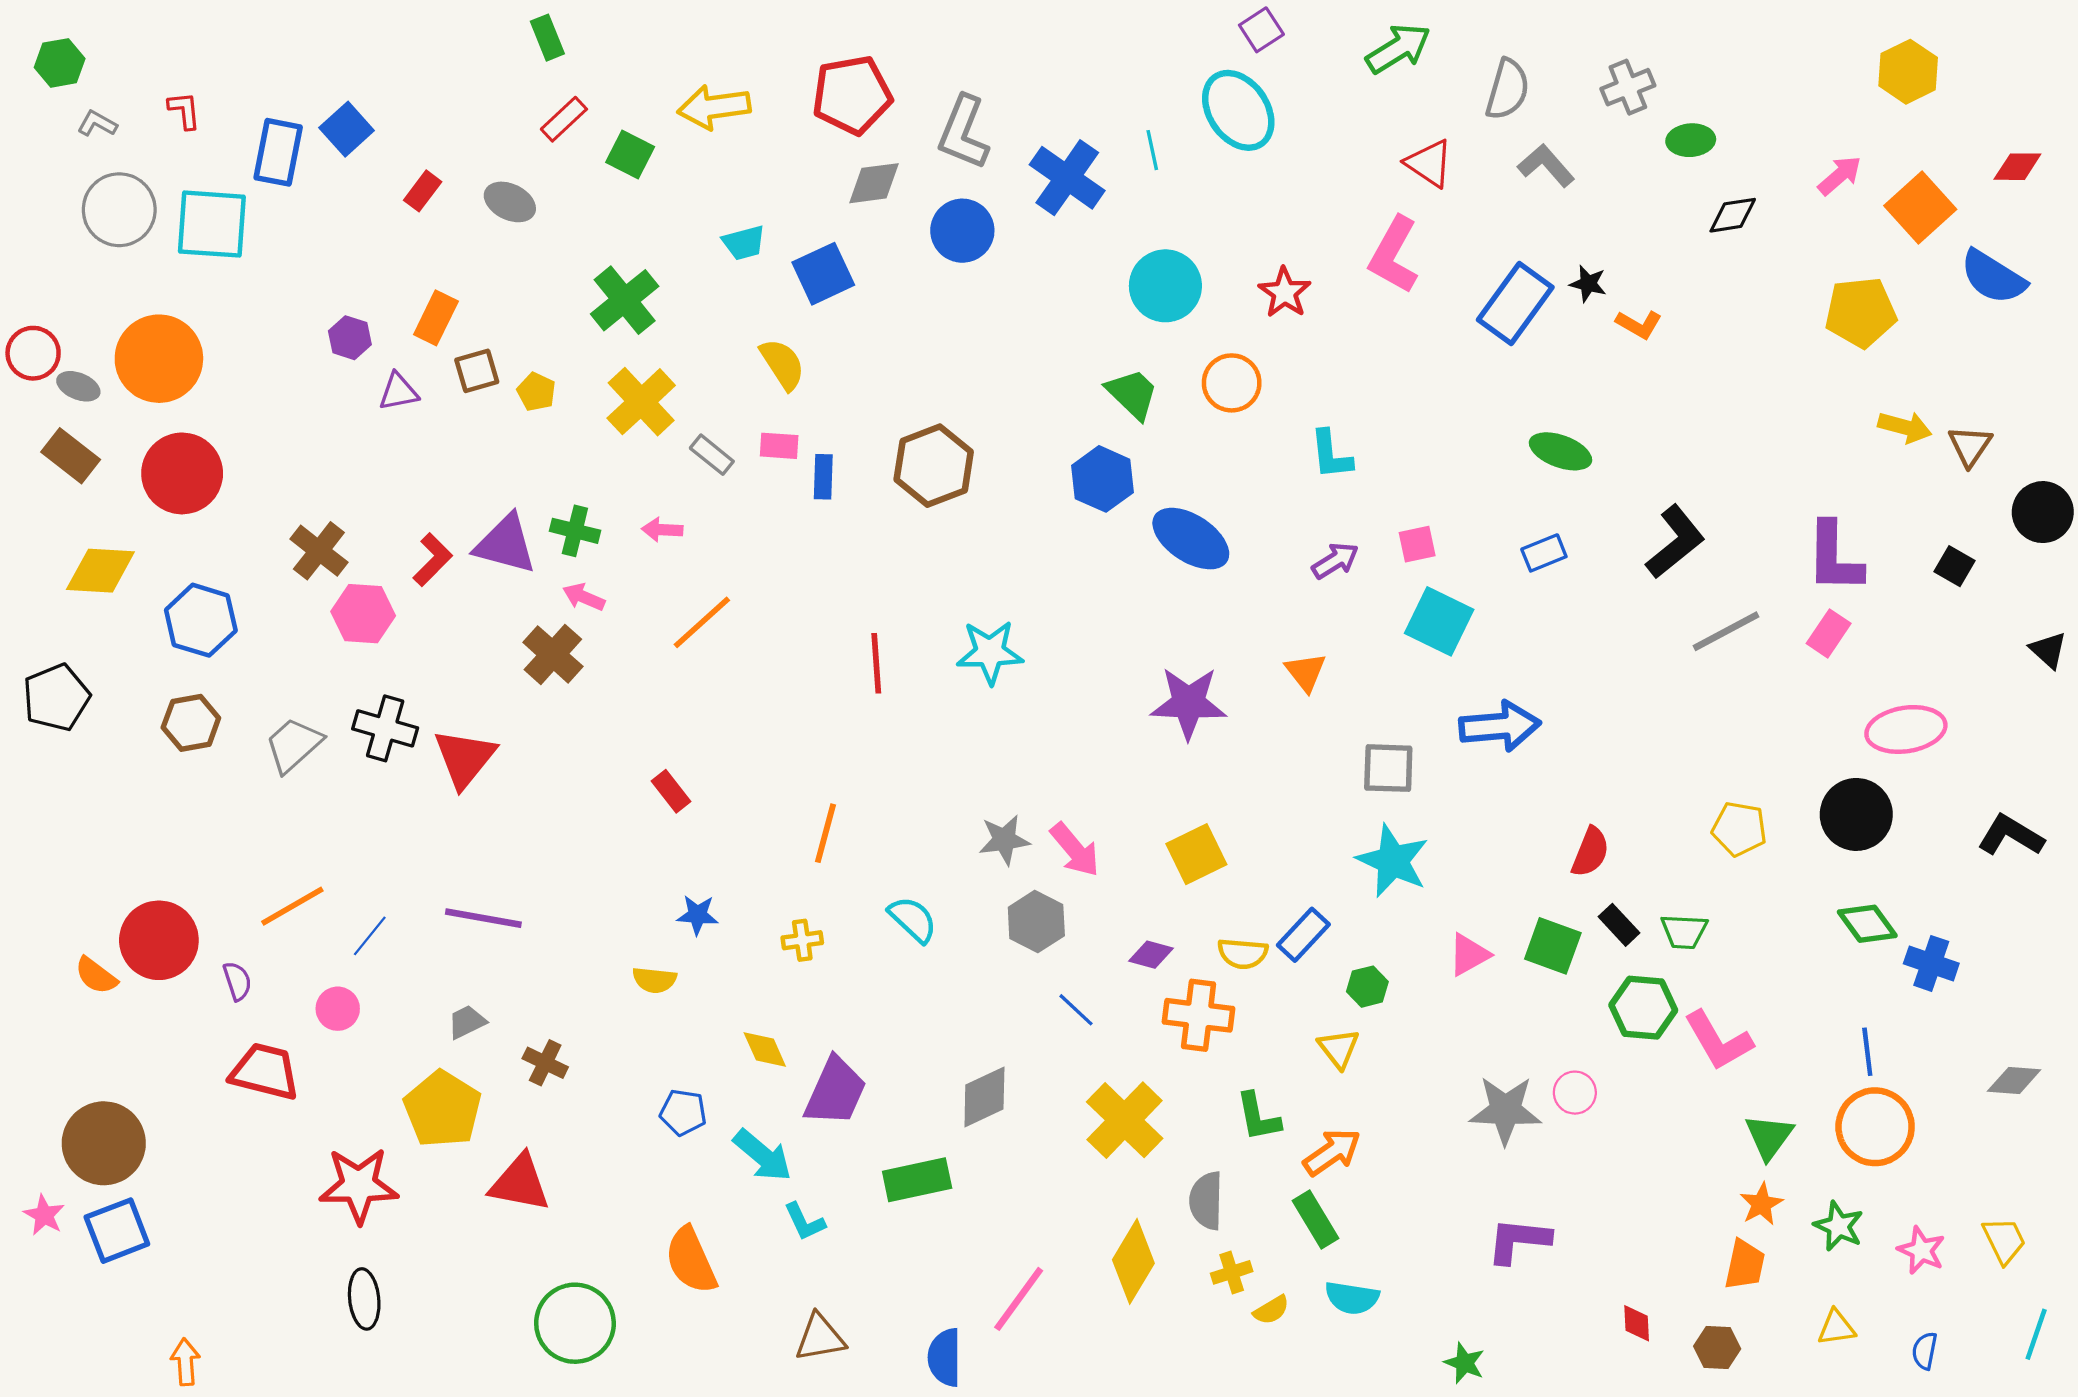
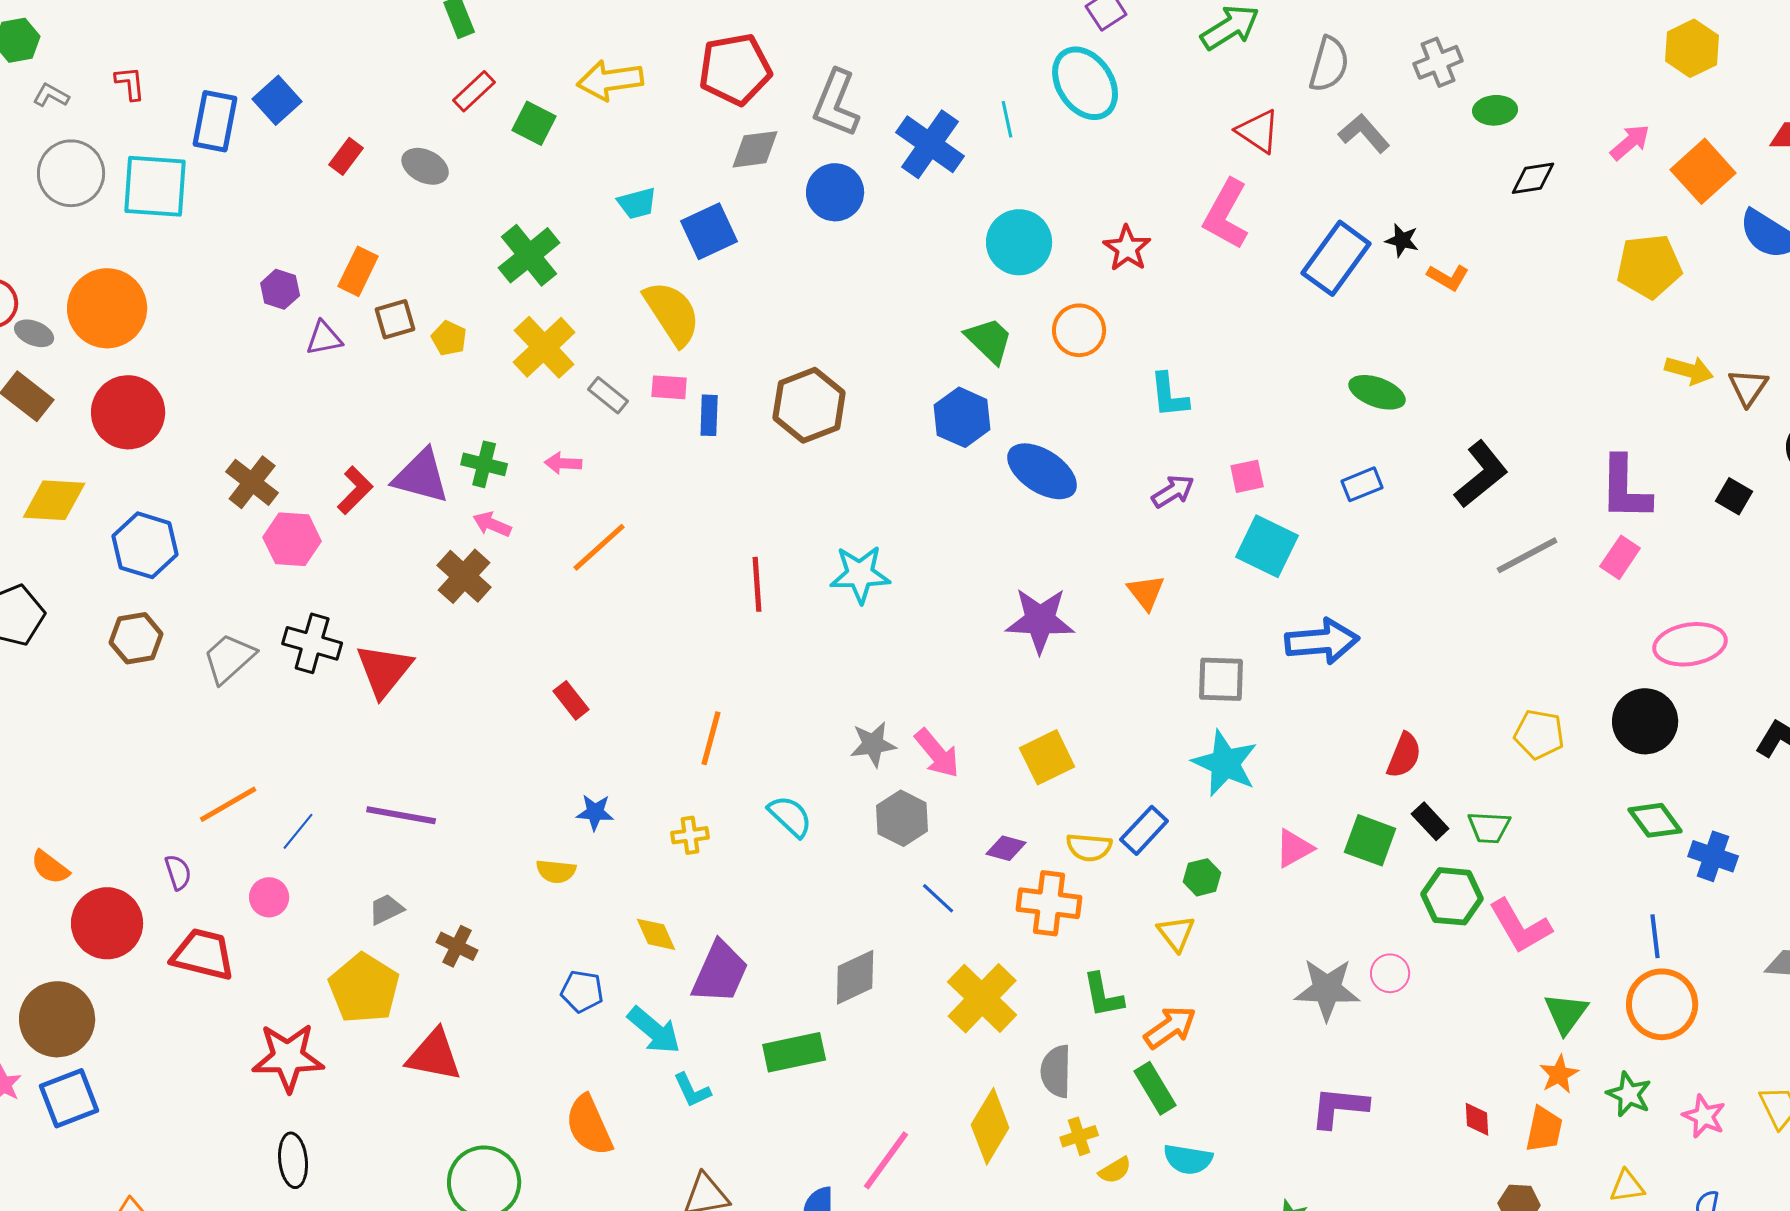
yellow semicircle: (782, 364) -> (672, 313), size x1.4
red circle: (159, 940) -> (107, 923), moved
red diamond: (1637, 1323) -> (1477, 1119), moved

